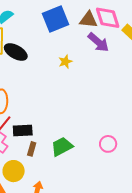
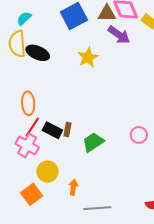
yellow star: (65, 62) -> (88, 57), size x1.5
black rectangle: (23, 130) -> (52, 130), turned 36
brown rectangle: (32, 149) -> (67, 129), moved

